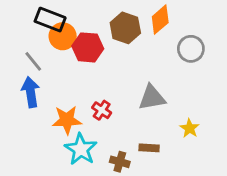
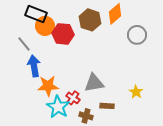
blue arrow: (31, 92) -> (34, 66), moved
gray triangle: (152, 98) -> (94, 83), moved
red cross: (102, 110) -> (73, 98), moved

